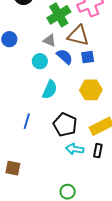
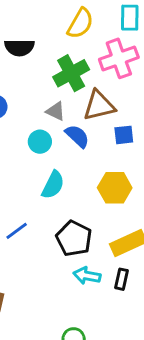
brown triangle: (78, 36) -> (99, 106), turned -30
blue square: (88, 57) -> (124, 135), moved
blue line: (27, 121) -> (17, 231), turned 35

